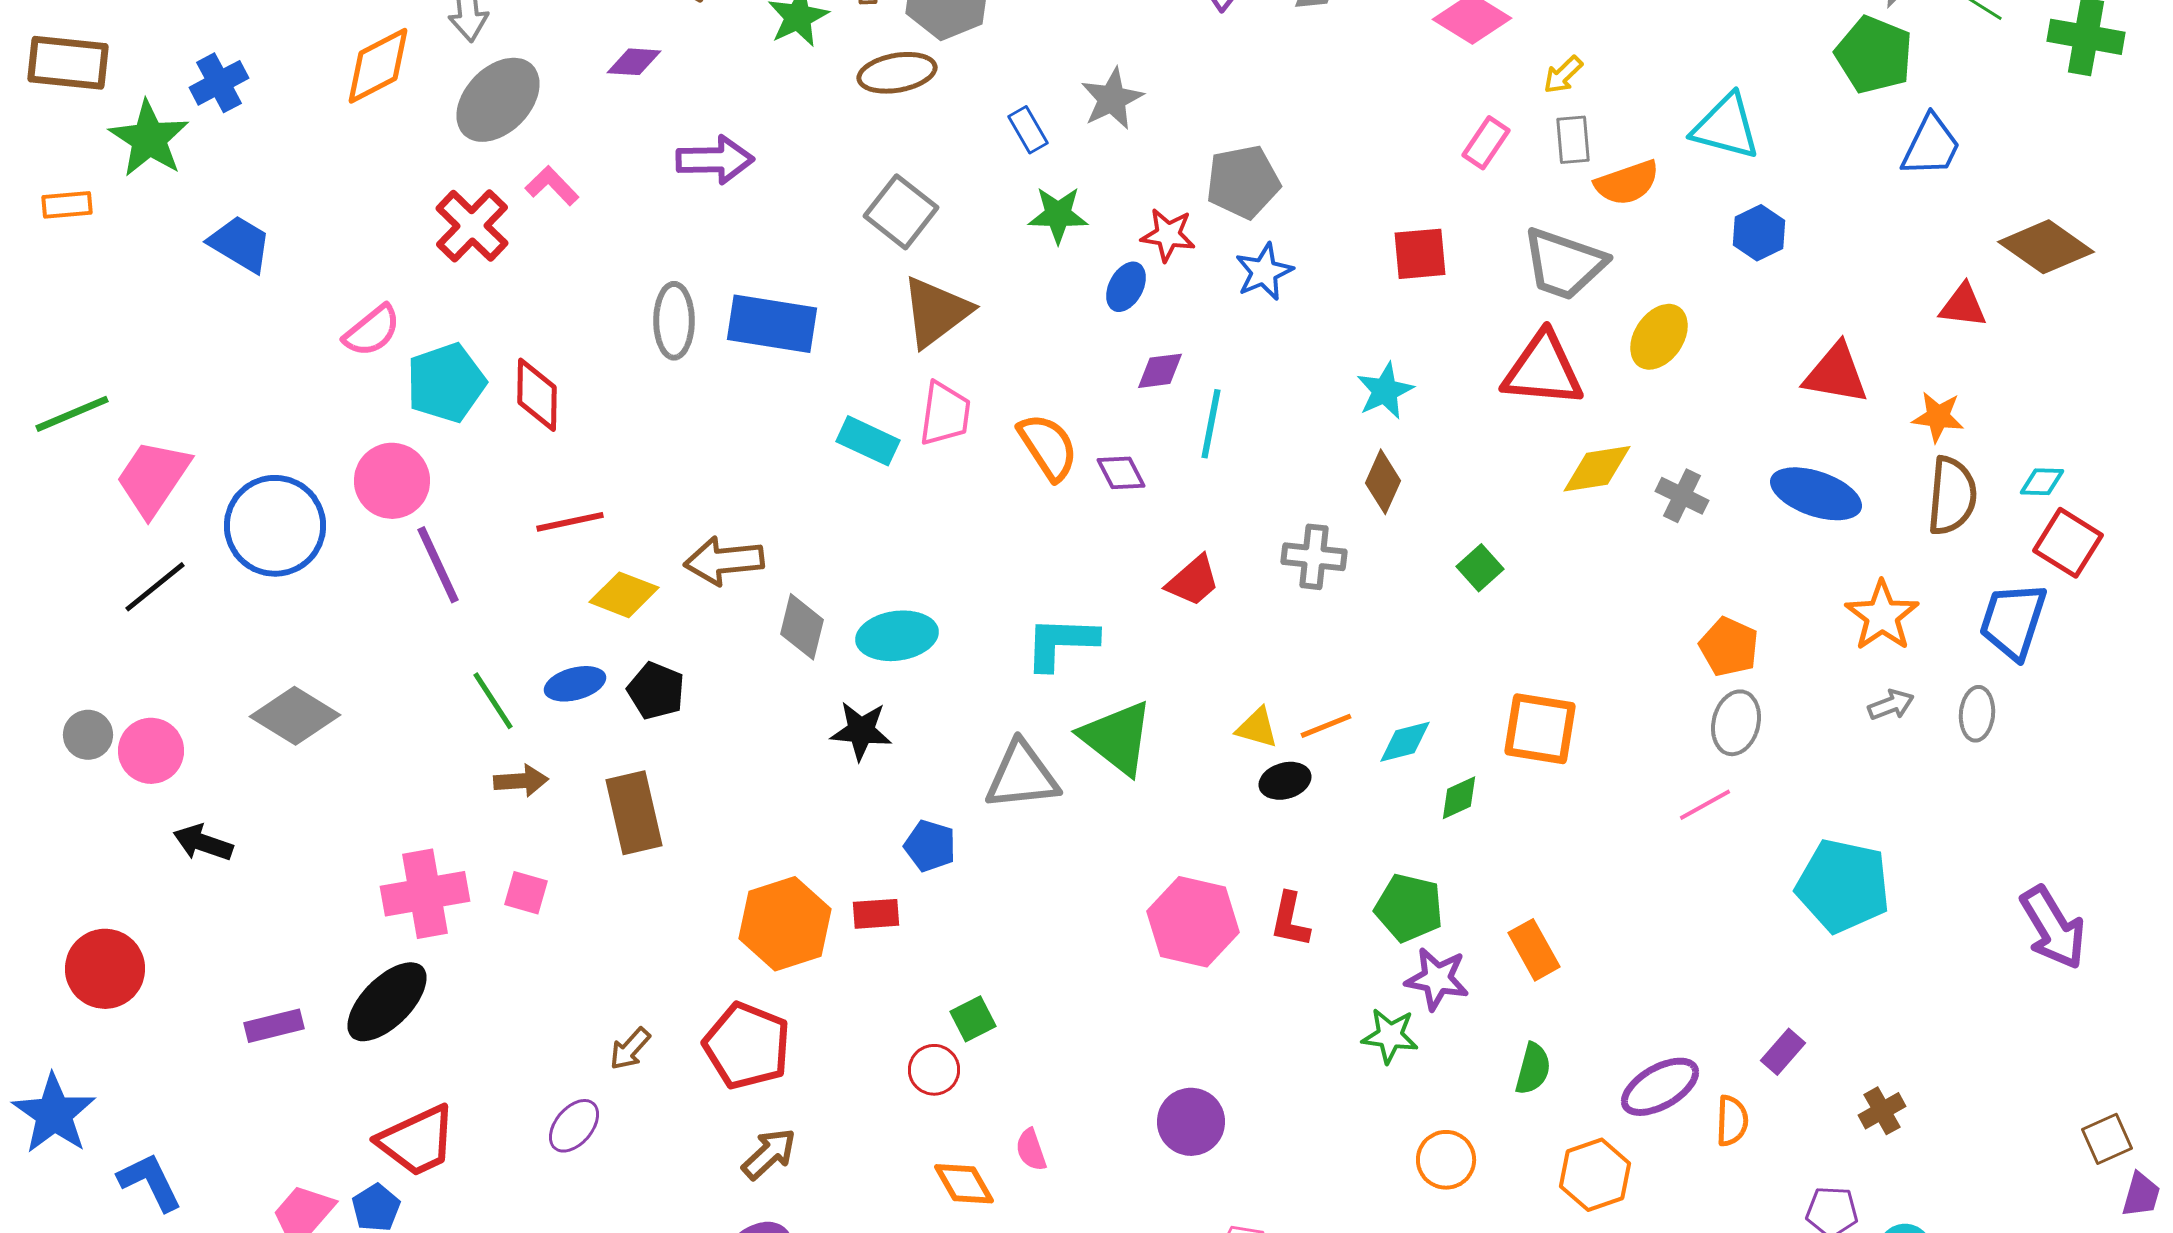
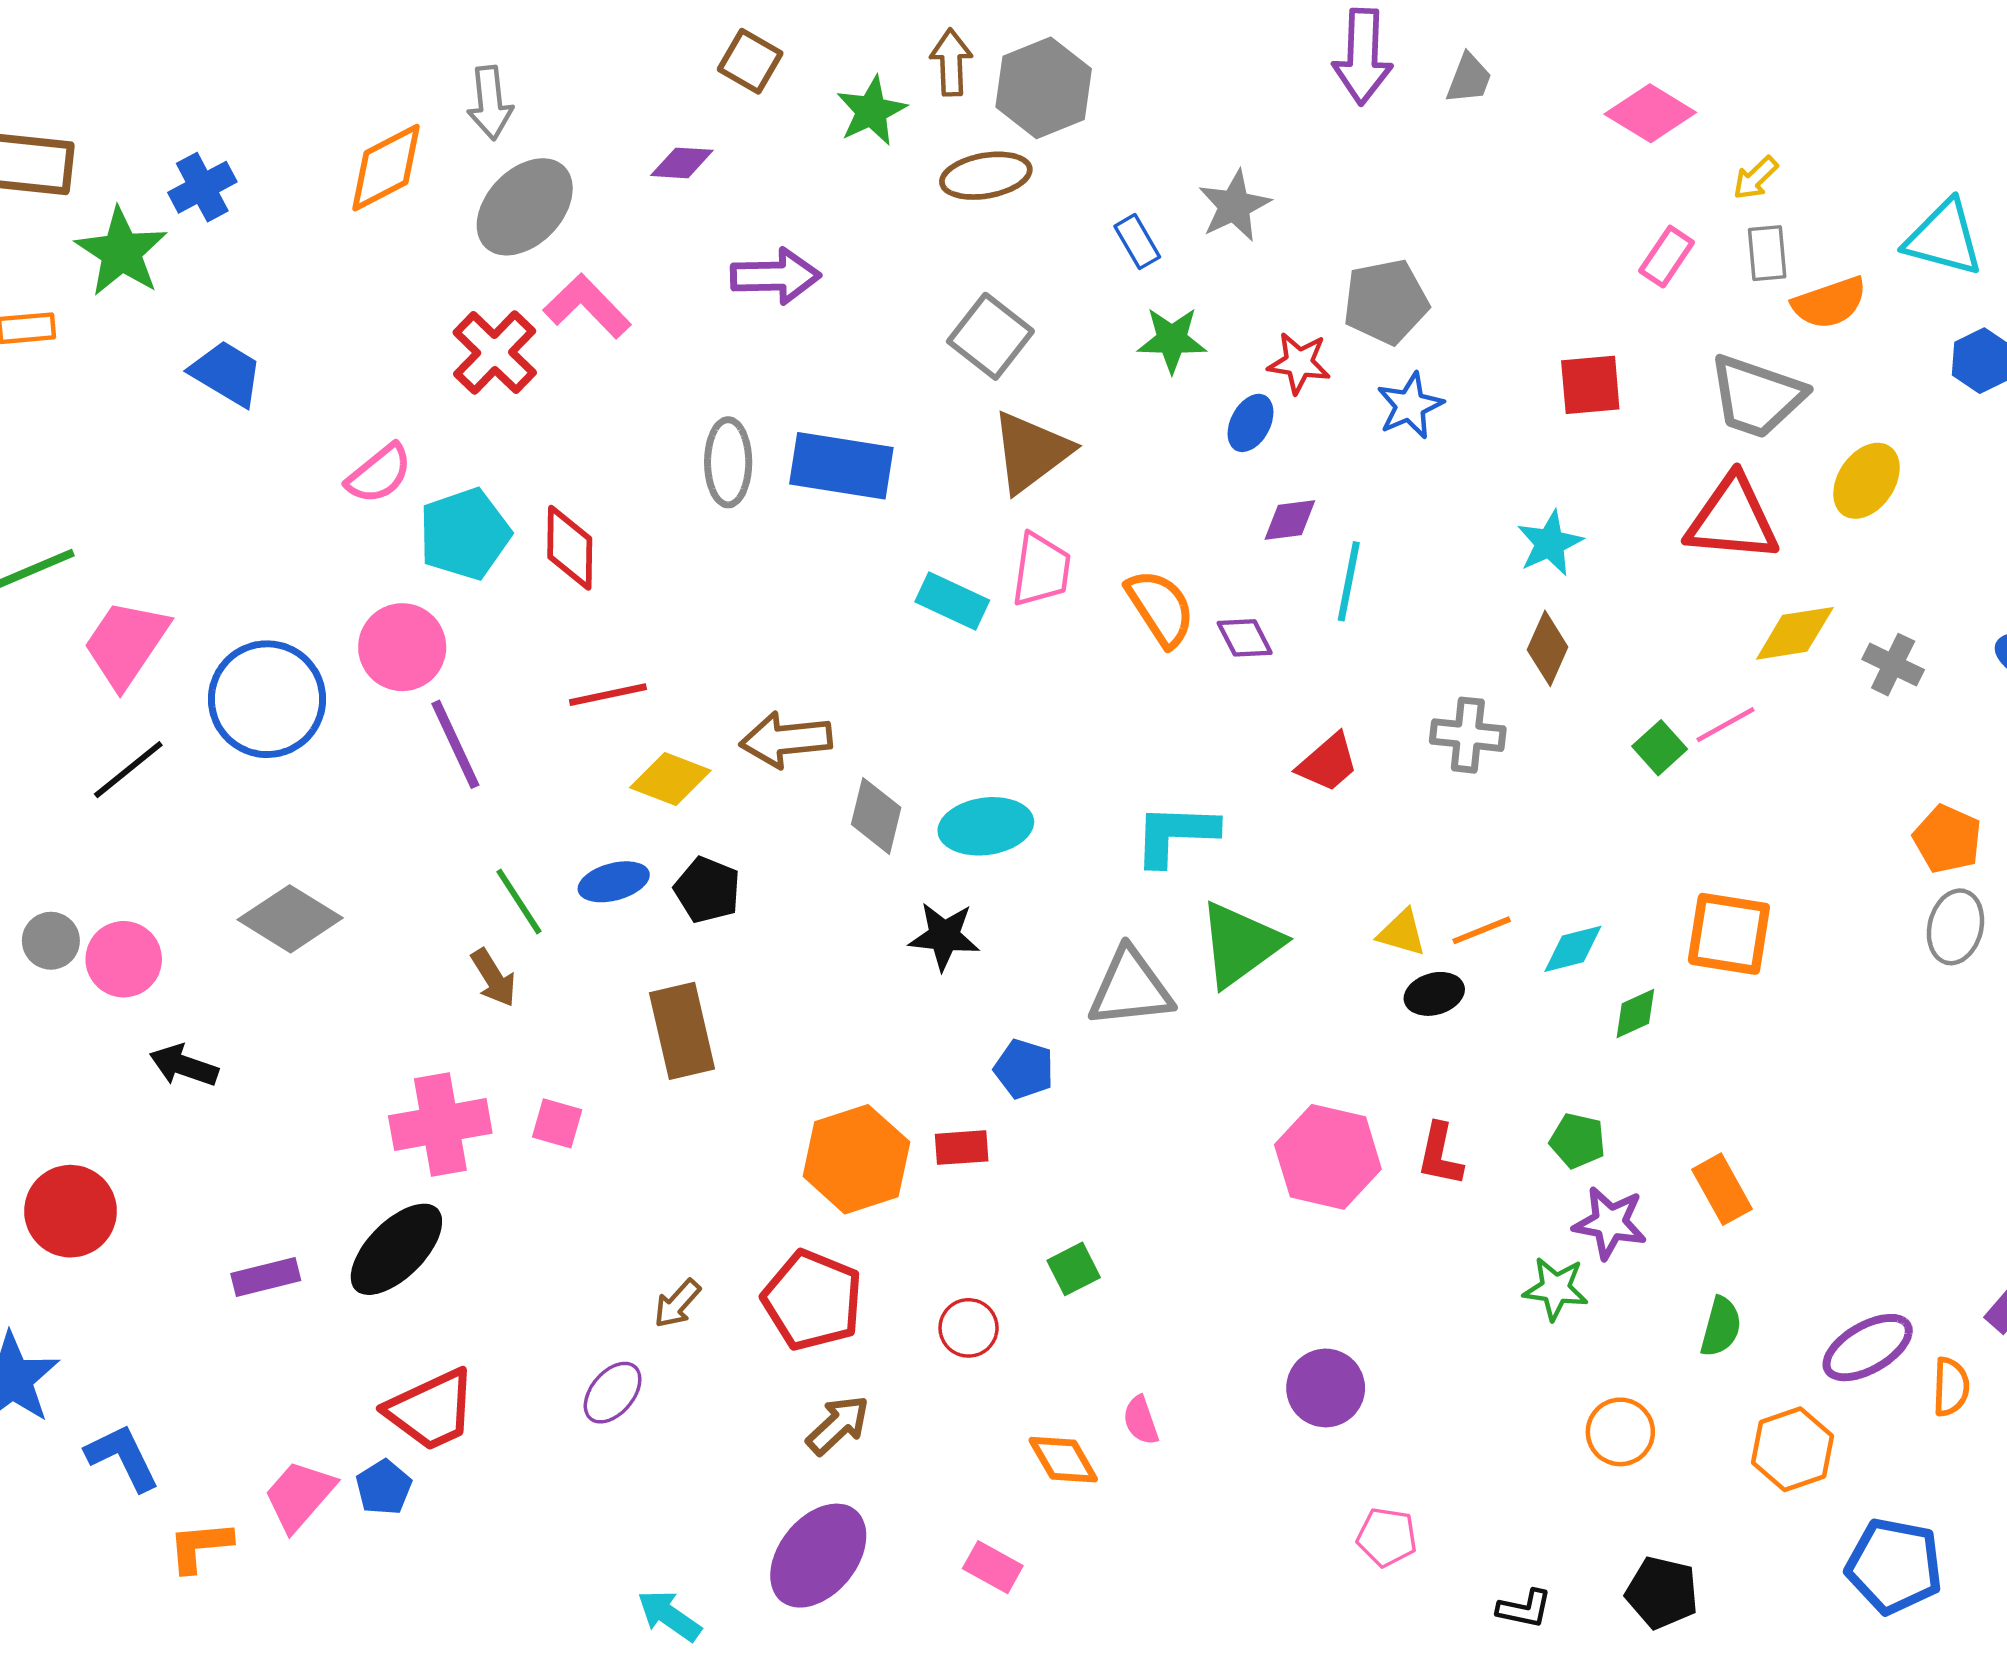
pink L-shape: (552, 186) -> (587, 306), size x1.4
green triangle: (1117, 738) -> (1240, 944), turned 46
brown arrow: (521, 781) -> (494, 978), moved, turned 62
pink line: (1705, 805) -> (1725, 725), moved
green pentagon: (1409, 908) -> (1578, 1141), size x0.7
red circle: (934, 1070) -> (969, 1328), moved

